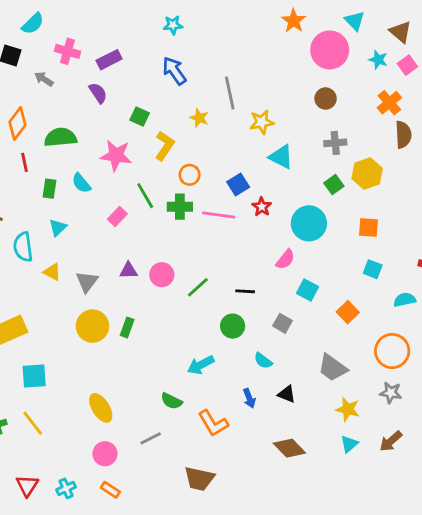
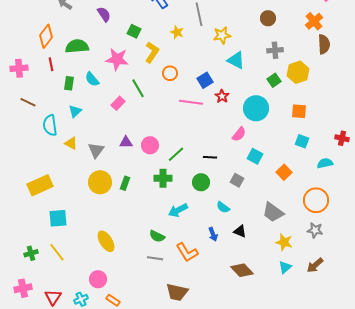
green cross: (180, 207) -> (163, 178), moved
gray line: (151, 438) -> (155, 258), moved, turned 35
pink circle: (105, 454) -> (98, 279), moved

